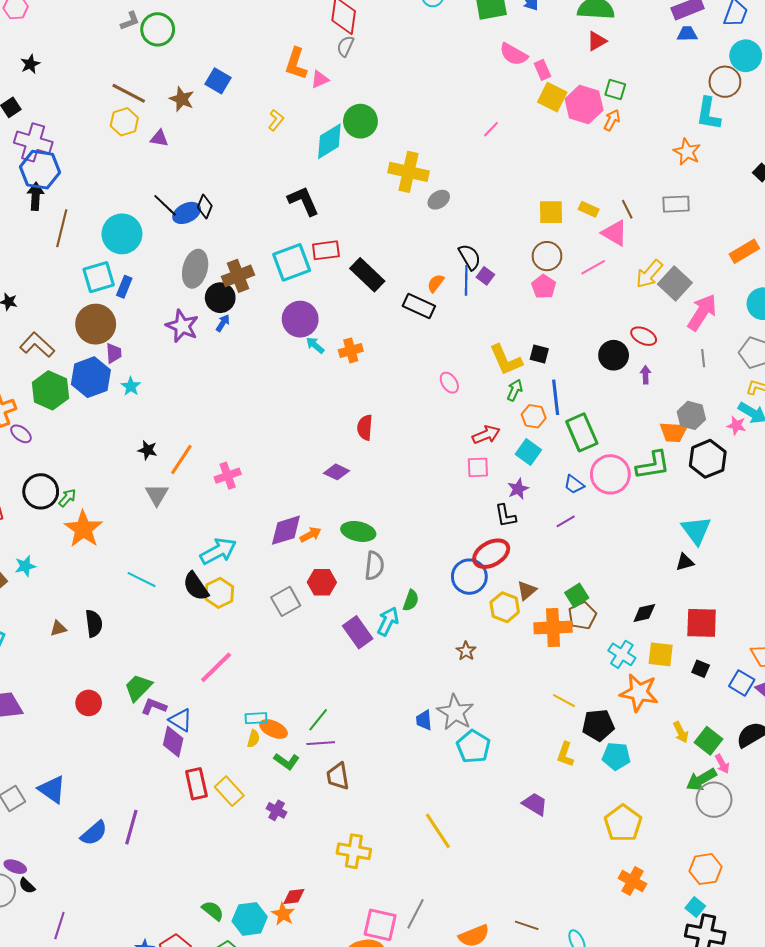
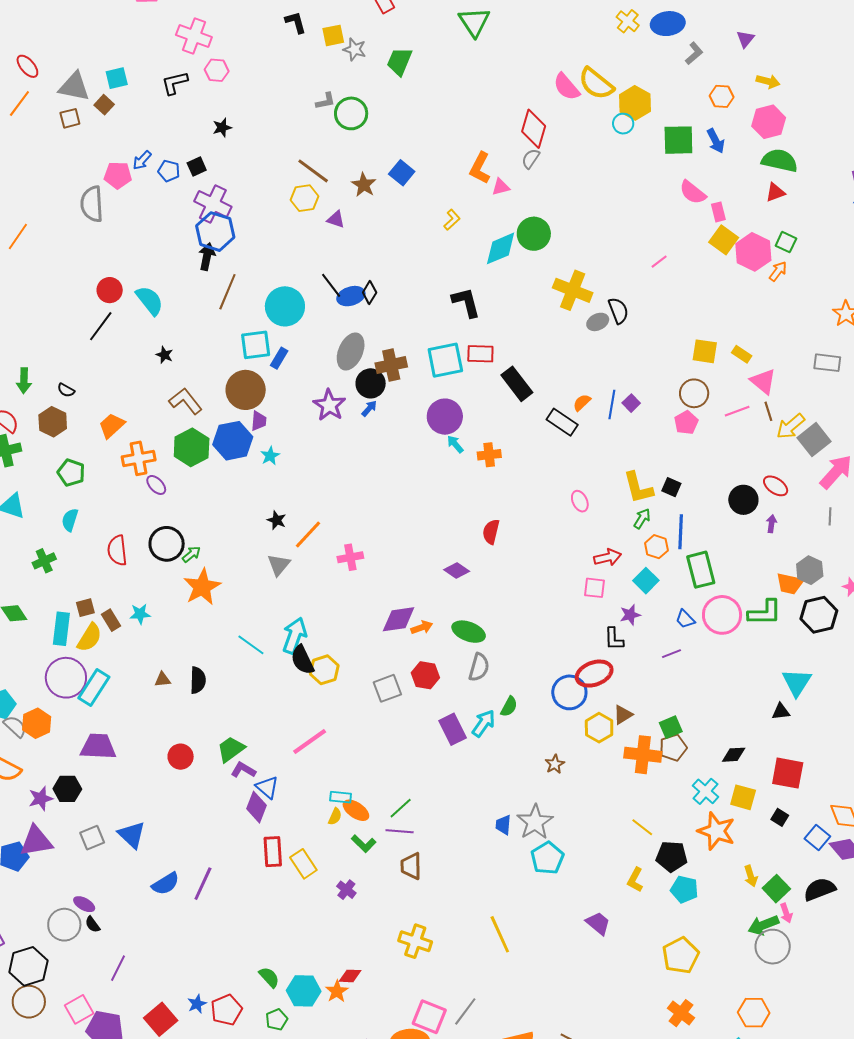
brown line: (627, 209) -> (768, 411), moved
black semicircle: (470, 257) -> (618, 311), moved
cyan arrow: (218, 551) -> (295, 636), moved, turned -51

